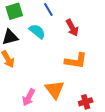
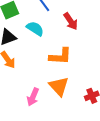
orange L-shape: (76, 61) -> (60, 56), moved

